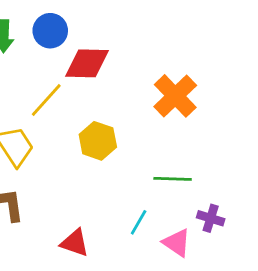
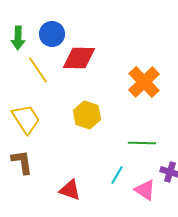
yellow line: (46, 100) -> (38, 70), moved, turned -76

